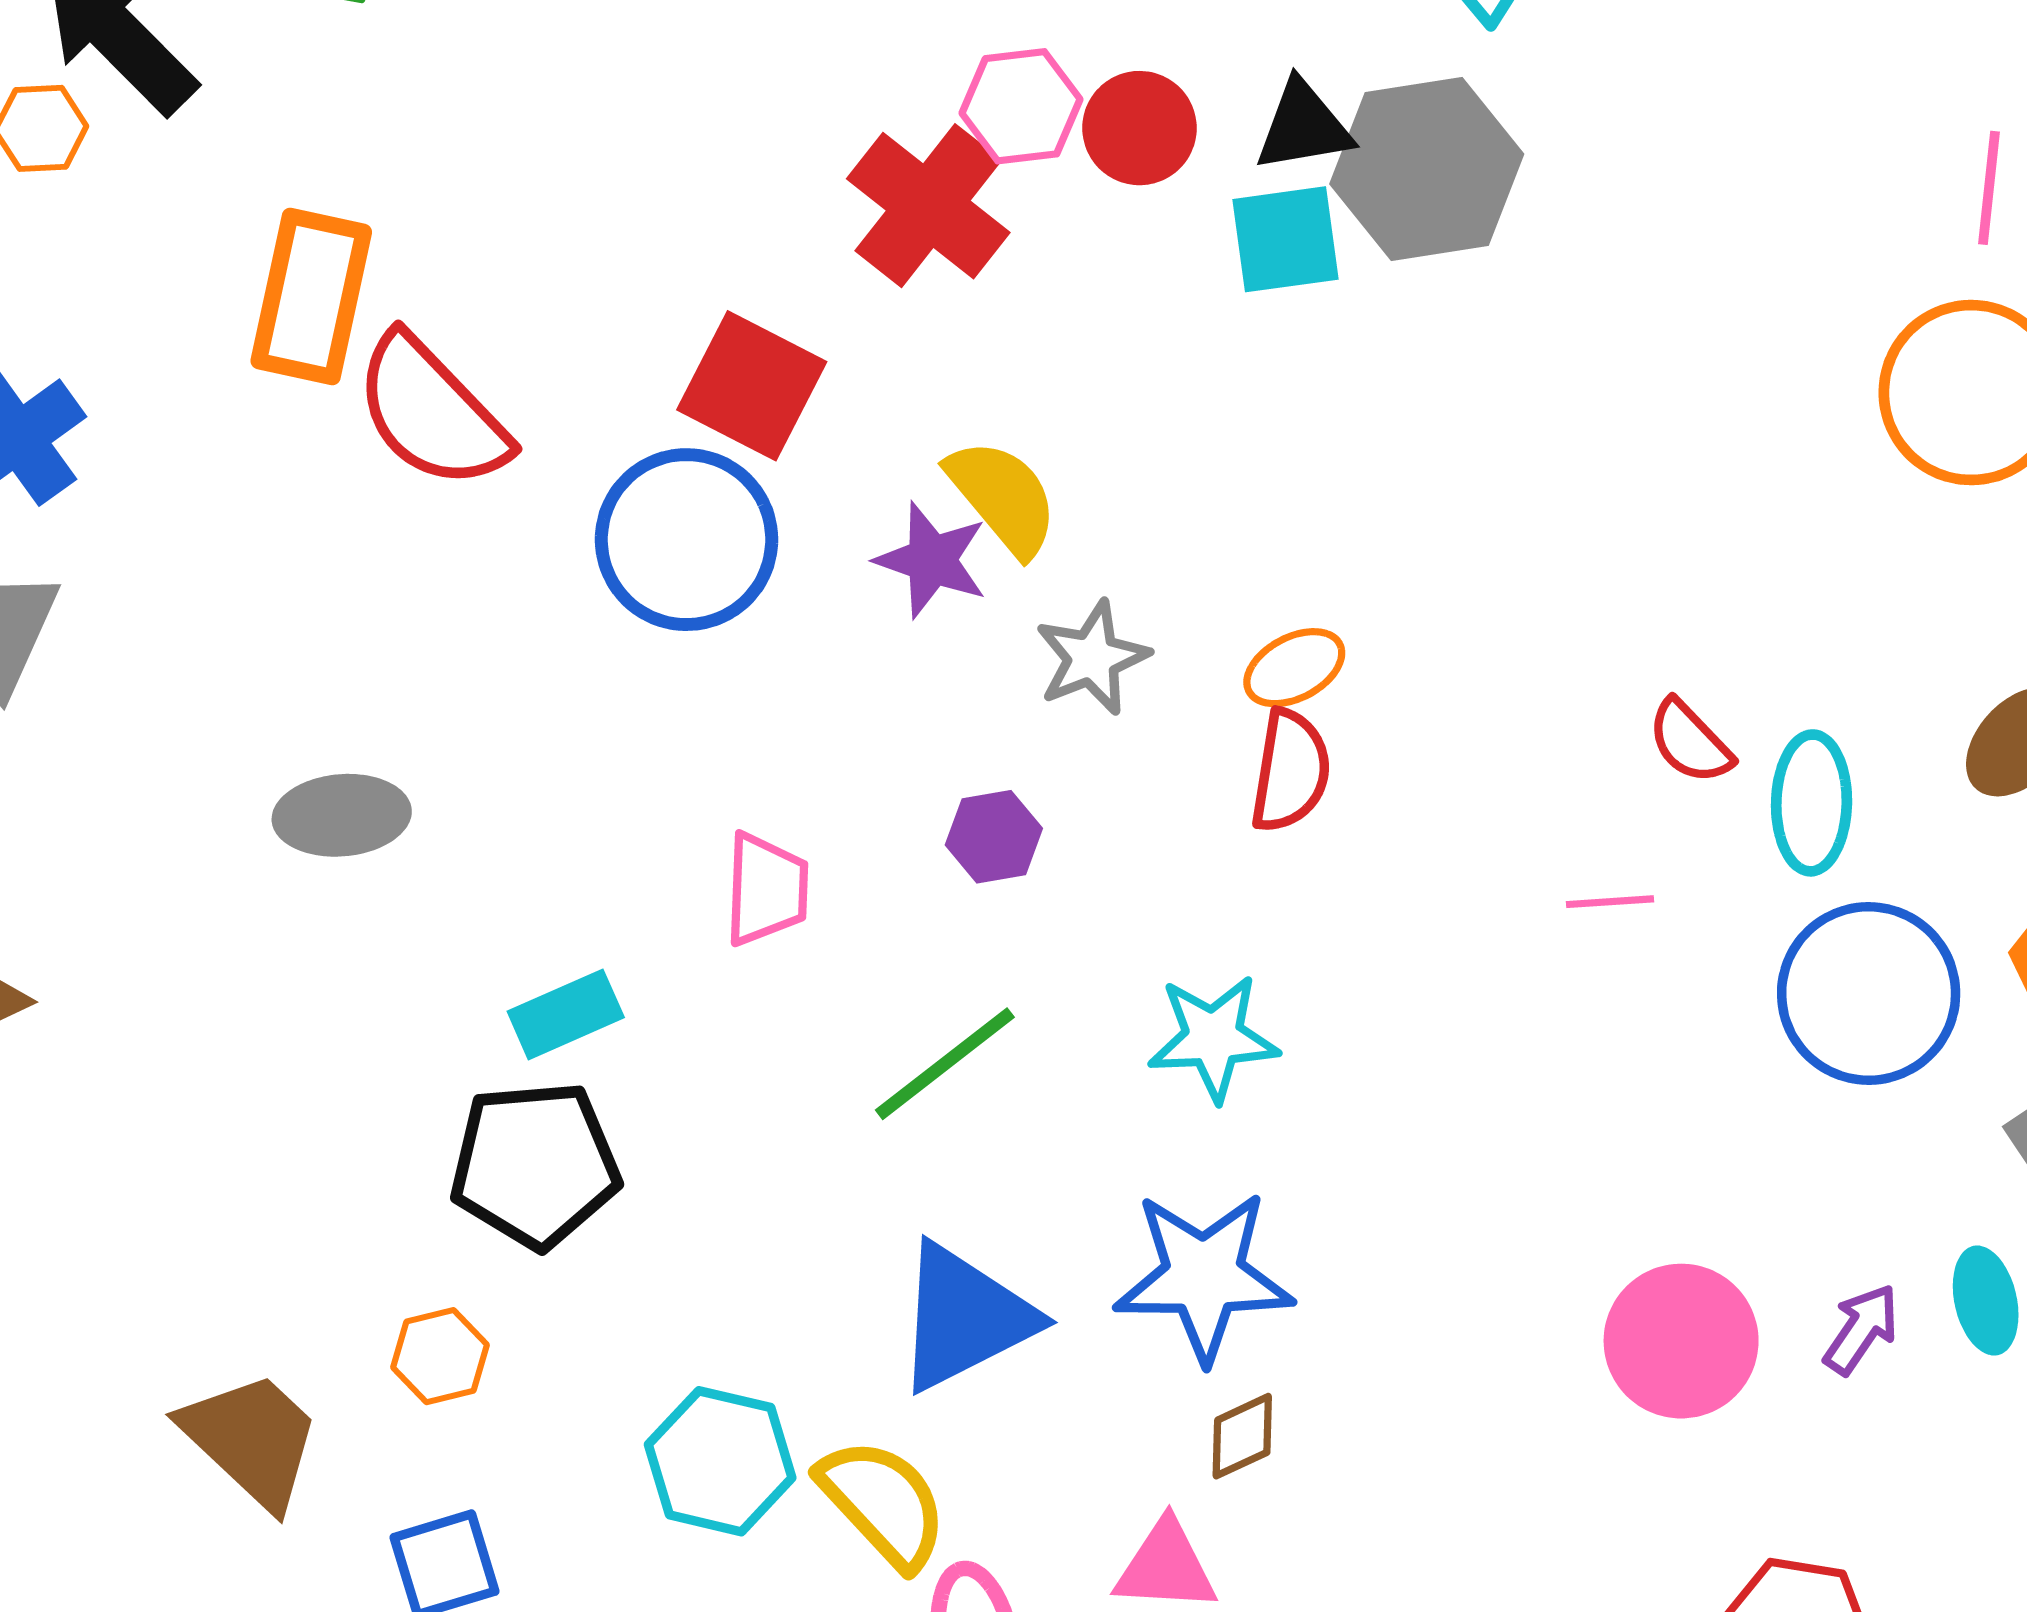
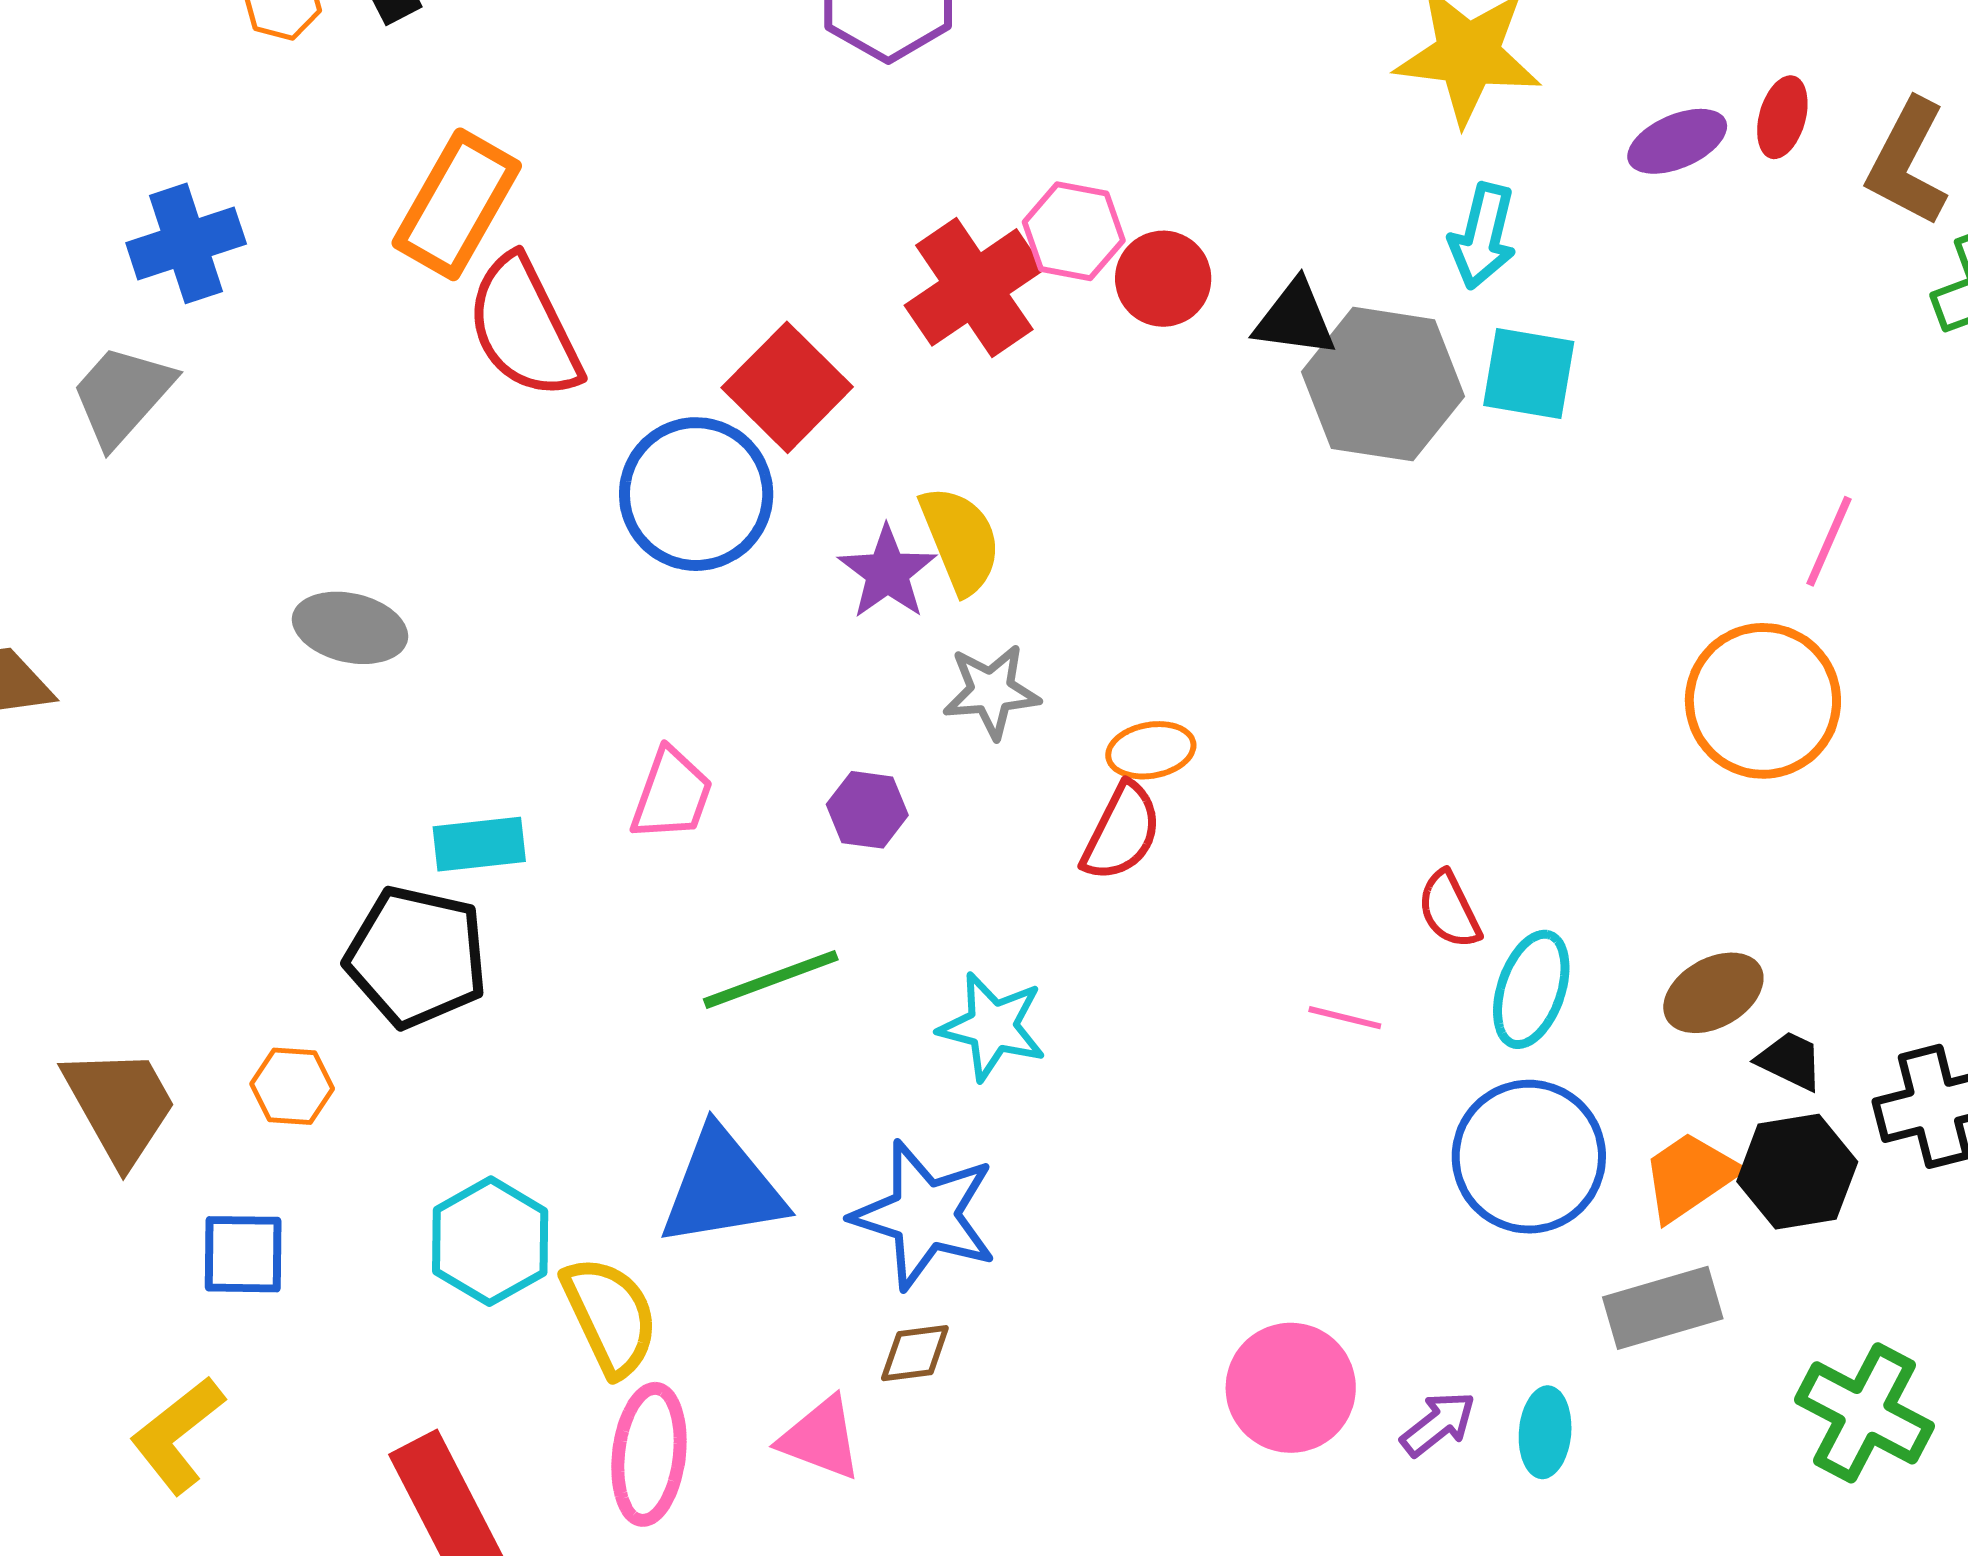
cyan square: (1285, 239) -> (1529, 374), moved

